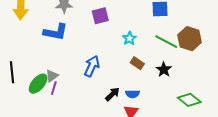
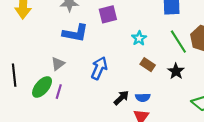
blue L-shape: (56, 32) -> (75, 33), moved
green line: (166, 42) -> (178, 42), turned 30
gray triangle: (52, 76) -> (58, 64), moved

